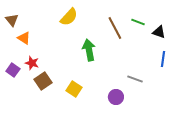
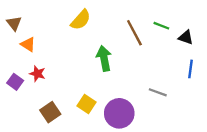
brown square: (43, 81) -> (50, 112), moved
purple circle: (116, 97) -> (119, 113), moved, size x1.6

